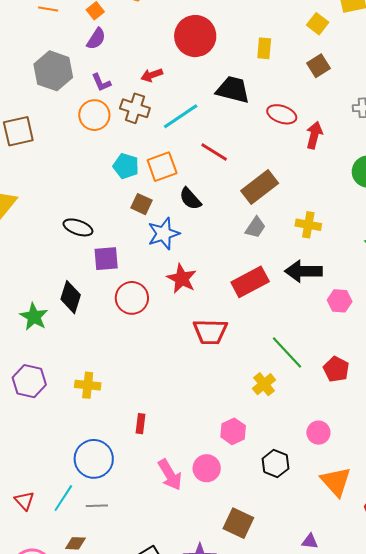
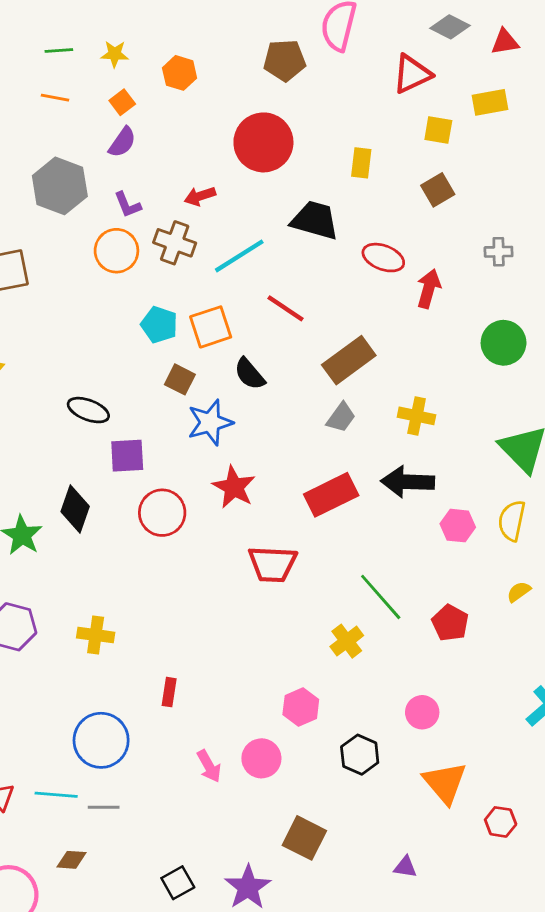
yellow square: (318, 24) -> (438, 130), turned -30
pink arrow: (170, 475) -> (209, 766), size x0.7
cyan line: (63, 498) -> (56, 795), turned 60

